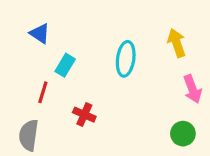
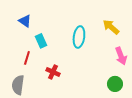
yellow arrow: (177, 43) -> (111, 27), turned -30
cyan rectangle: (65, 65) -> (41, 41), turned -56

